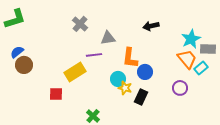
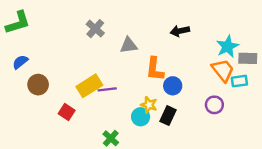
purple line: (94, 55) -> (107, 89), moved
brown circle: (24, 65) -> (38, 85), moved
cyan rectangle: (201, 68) -> (239, 81), turned 32
cyan circle: (118, 79) -> (141, 117), moved
red square: (56, 94) -> (67, 112), turned 32

